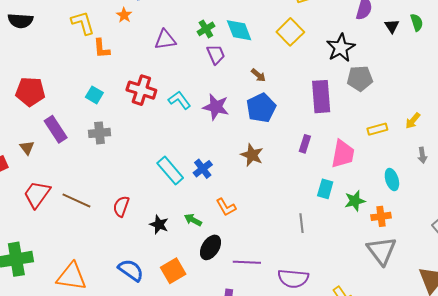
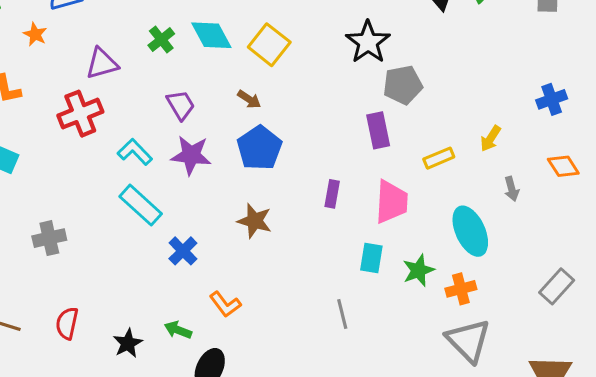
yellow square: (290, 32) -> (269, 45), moved
purple trapezoid: (216, 54) -> (181, 105), moved
red cross: (141, 90) -> (80, 114), moved, turned -32
purple rectangle: (321, 97) -> (378, 130), moved, size x0.7
gray cross: (100, 133) -> (49, 238), moved
cyan rectangle: (170, 171) -> (141, 205), moved
cyan ellipse: (392, 180) -> (470, 231), size x1.5
black star: (159, 225) -> (128, 343), turned 30

